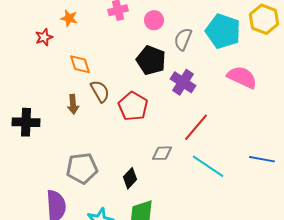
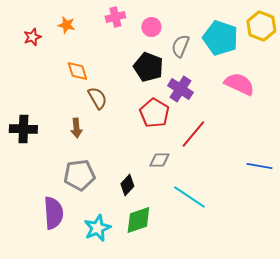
red star: (44, 37) -> (32, 37), moved
brown arrow: (73, 104) -> (76, 128), moved
red pentagon: (133, 106) -> (154, 113), moved
cyan line: (208, 166) -> (189, 197), moved

